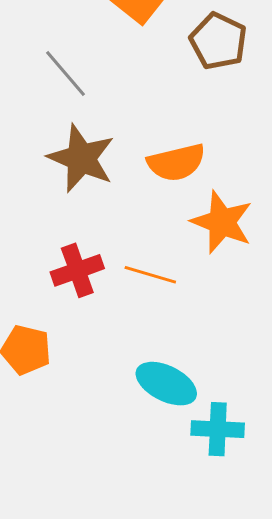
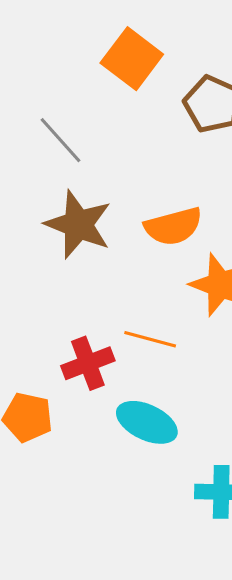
red cross: (77, 270) -> (88, 363), moved
cyan ellipse: (166, 384) -> (147, 422), moved

